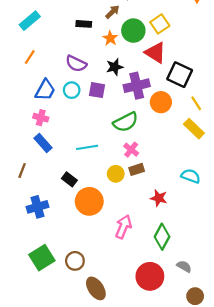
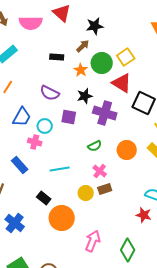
purple cross: (137, 86) -> (105, 113), turned 30
cyan circle: (72, 90) -> (45, 126), moved
orange circle: (161, 102) -> (127, 150), moved
pink cross: (41, 118) -> (35, 142), moved
green semicircle: (126, 122) -> (95, 146), size x0.6
red star: (159, 198) -> (144, 215), moved
blue cross: (37, 207) -> (15, 223), turned -36

